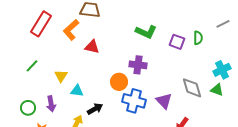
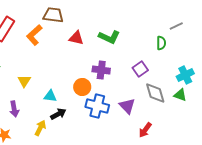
gray line: (223, 24) -> (176, 26), moved
purple square: (177, 42) -> (140, 69), moved, turned 35
red triangle: (92, 47) -> (76, 38), moved
cyan triangle: (77, 91) -> (50, 96), moved

